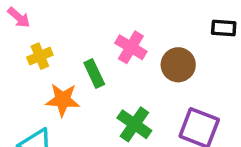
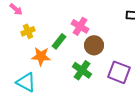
brown circle: (178, 65) -> (94, 45), moved
green rectangle: (94, 74) -> (59, 41), turned 63

